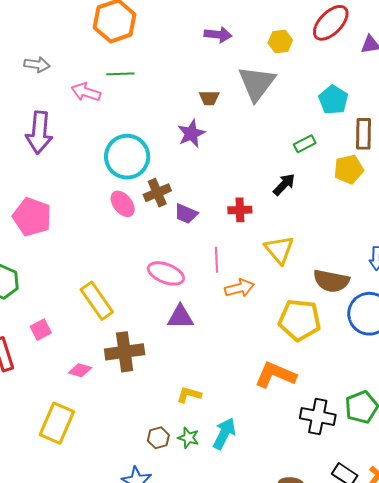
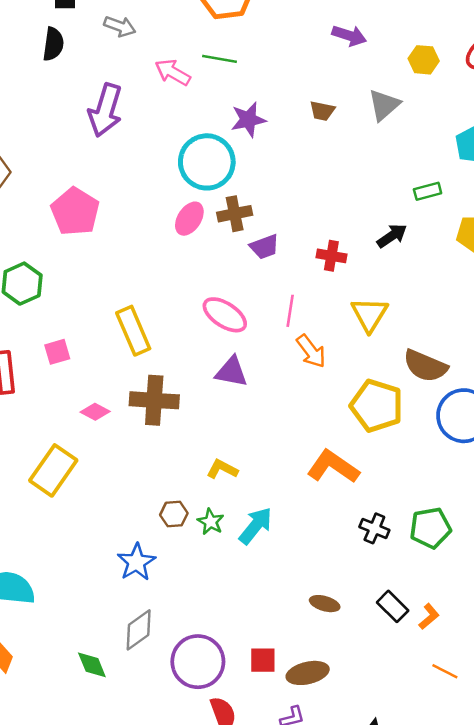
gray triangle: (257, 83) -> (384, 105), size x0.7
purple star: (191, 134) -> (248, 120), moved
pink ellipse: (123, 204) -> (189, 219), turned 60
purple trapezoid: (186, 214) -> (264, 247), turned -55
orange arrow: (239, 288) -> (311, 351), turned 56
black cross: (318, 416) -> (374, 528), size x0.7

